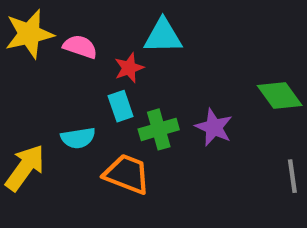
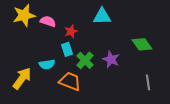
cyan triangle: (163, 36) -> (102, 16), moved
green cross: (159, 129) -> (85, 60), turned -30

